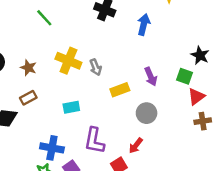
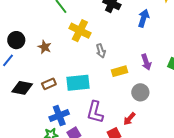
yellow cross: (68, 61) -> (80, 31), moved
brown rectangle: (28, 98) -> (49, 84), moved
cyan rectangle: (71, 107) -> (78, 83), size x1.6
blue cross: (52, 148) -> (59, 115), turned -36

